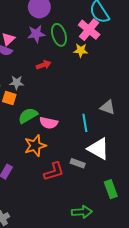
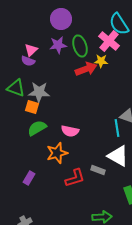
red arrow: (43, 65) -> (86, 69), moved, size x1.5
gray star: (17, 82) -> (39, 92), size x1.5
green semicircle: (28, 116) -> (37, 128), moved
cyan line: (85, 123) -> (117, 128), moved

